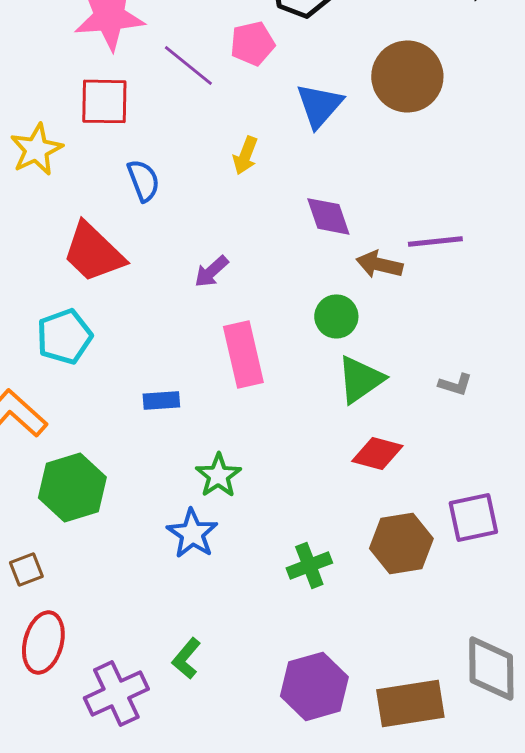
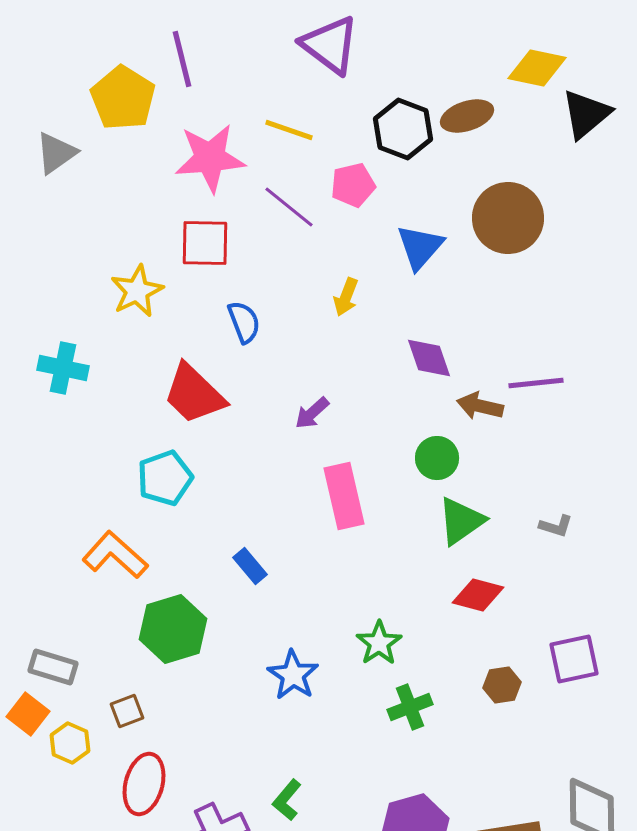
blue rectangle: (161, 400) -> (250, 566), moved, turned 54
green star: (218, 475) -> (379, 643), moved
brown hexagon: (401, 543) -> (502, 685), size x0.6

